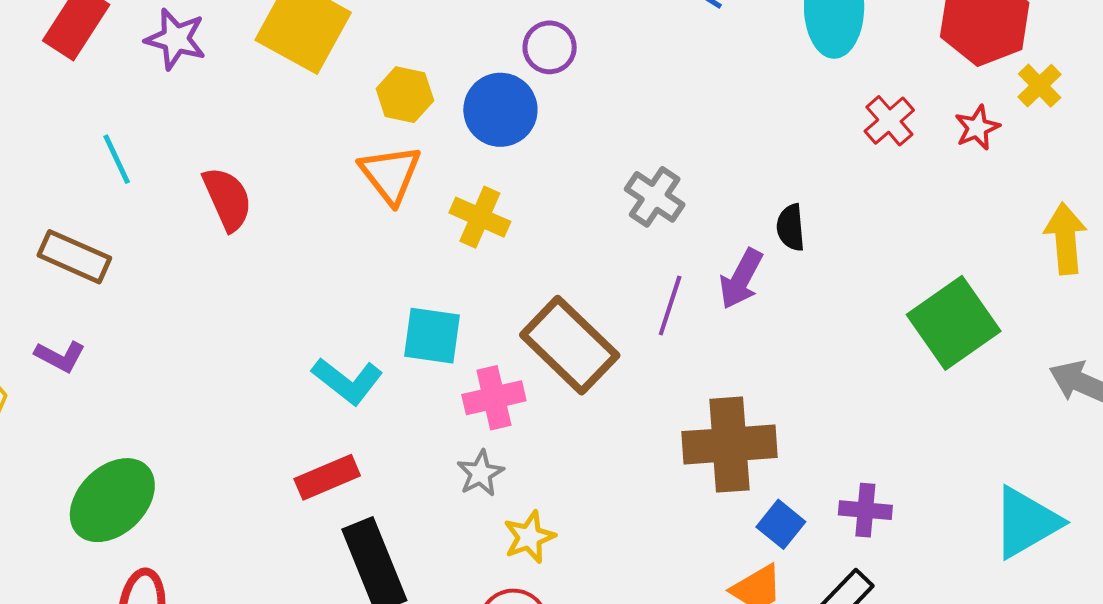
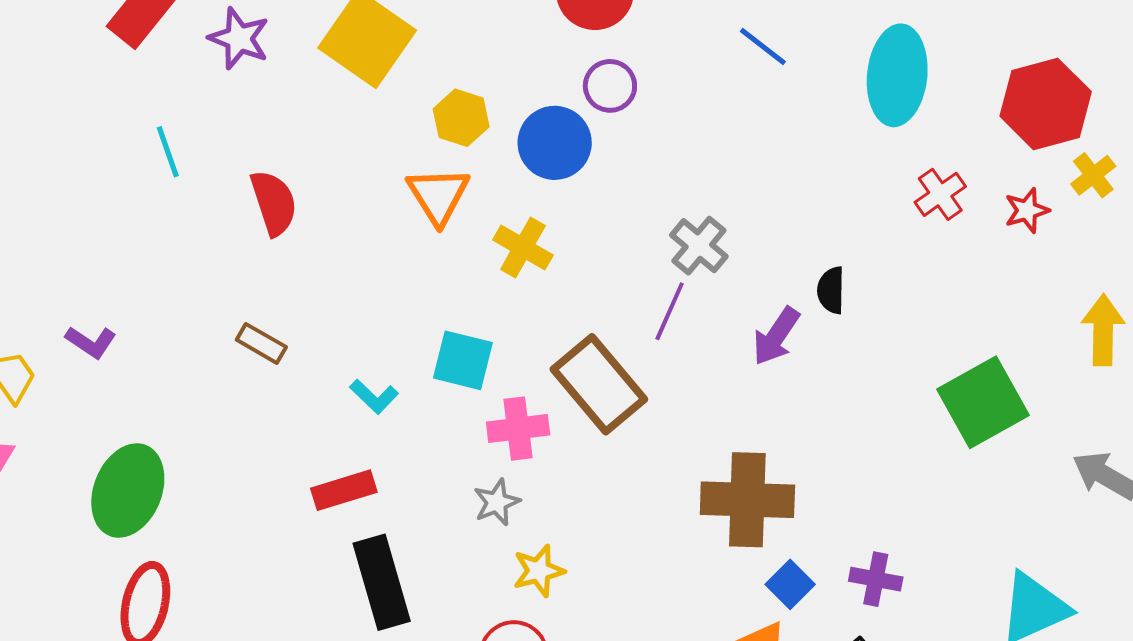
brown rectangle: (74, 257) -> (261, 343), moved, size x0.7
purple line: (670, 306) -> (670, 311), moved
cyan L-shape: (347, 381) -> (374, 396), size x0.7
green ellipse: (112, 500) -> (128, 490), turned -30

